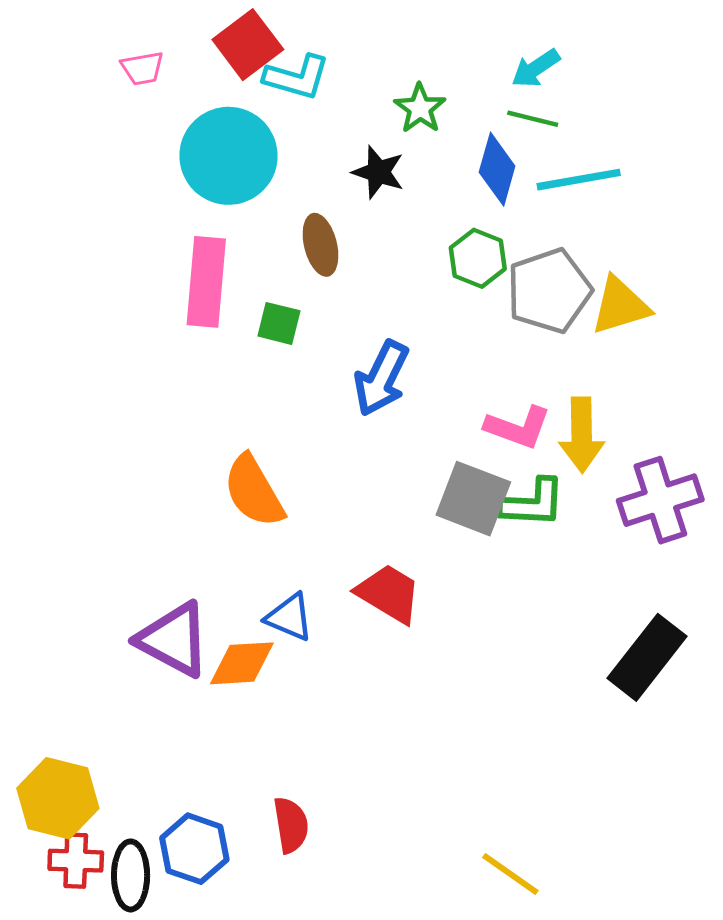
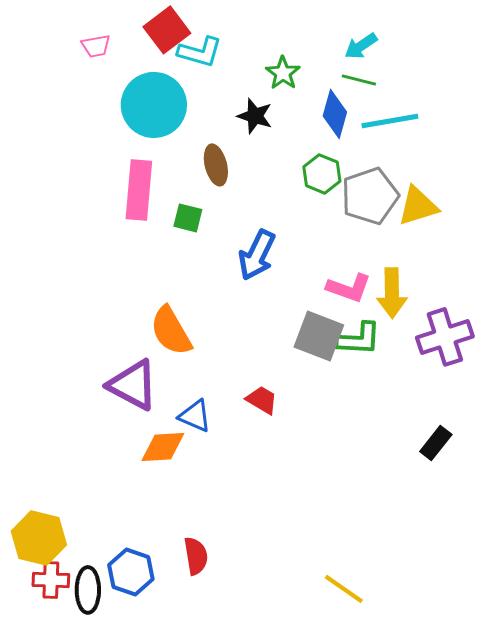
red trapezoid: (389, 594) -> (262, 400), size x0.7
purple triangle: (174, 640) -> (133, 385), moved
black rectangle: (647, 657) -> (436, 443), size x0.6

